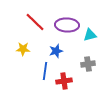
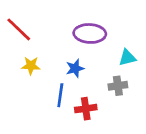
red line: (35, 22) -> (19, 29), moved
cyan triangle: (90, 35) -> (127, 58), moved

